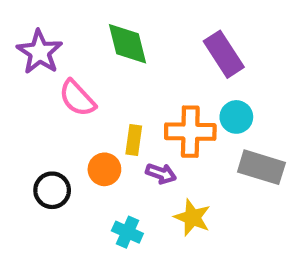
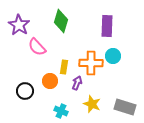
green diamond: (127, 44) -> (61, 21), turned 30
purple rectangle: (224, 54) -> (107, 26), turned 35
gray rectangle: (261, 167) -> (125, 107), moved
purple arrow: (161, 174) -> (77, 83), turned -88

